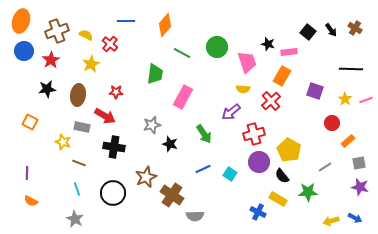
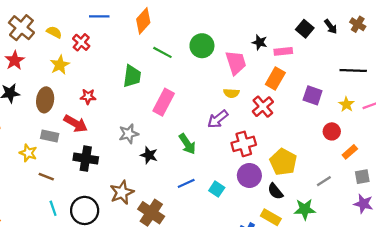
brown cross: (57, 31) -> (21, 28), turned -30
cyan line: (77, 189) -> (53, 208), moved

